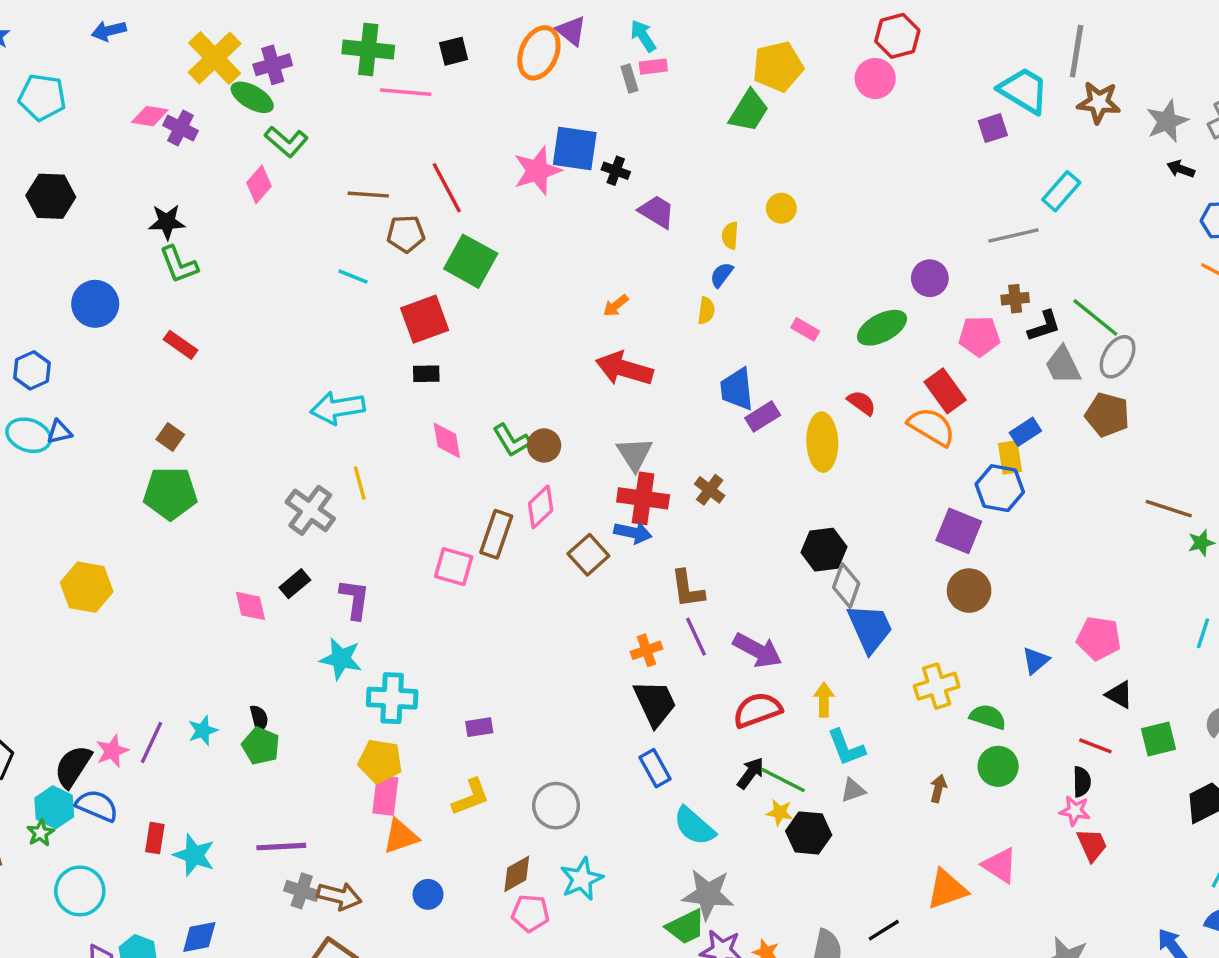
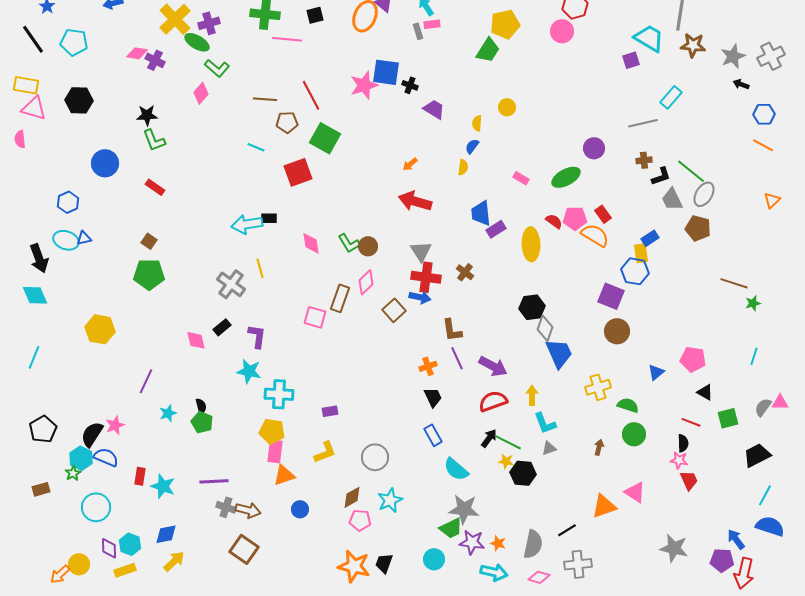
pink pentagon: (979, 336) -> (575, 218), moved
black rectangle: (426, 374) -> (269, 218), moved
red rectangle: (945, 391) -> (603, 214), size x0.7
black trapezoid: (655, 703) -> (433, 397), size x0.7
purple line: (151, 742) -> (146, 381), moved

